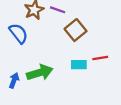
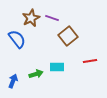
cyan rectangle: (79, 65) -> (57, 67), moved
green arrow: (40, 73) -> (36, 74), size x0.6

